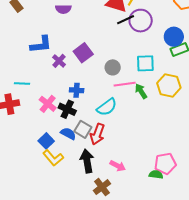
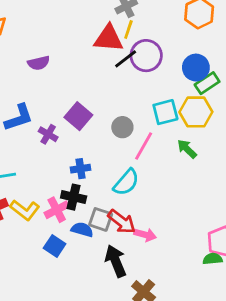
pink line: (125, 84) -> (144, 146), turned -40
yellow hexagon: (169, 85) -> (196, 112), moved
green arrow: (141, 91) -> (187, 149), moved
pink cross: (48, 104) -> (57, 210), moved, turned 36
red arrow: (97, 134) -> (122, 222), turned -60
yellow L-shape: (53, 158) -> (25, 210), moved
pink arrow: (118, 166) -> (145, 235), moved

